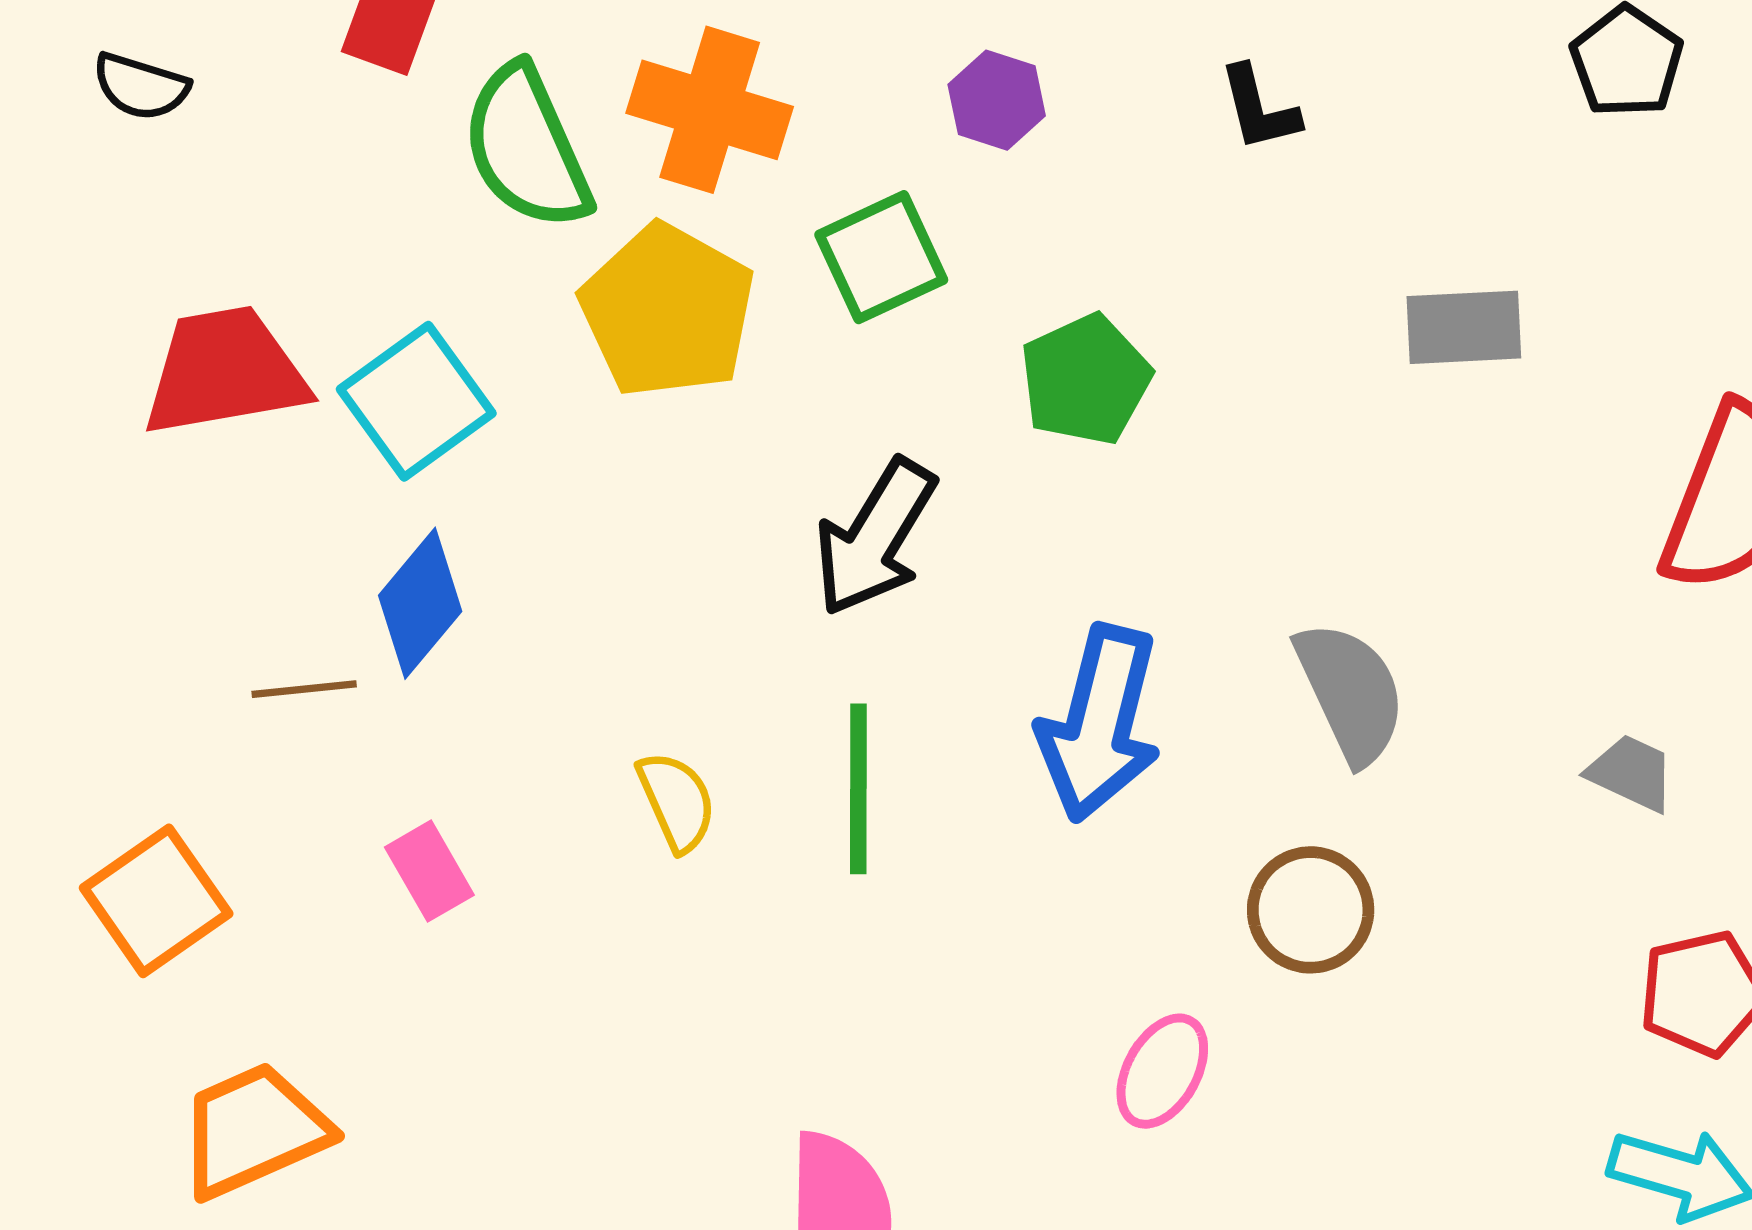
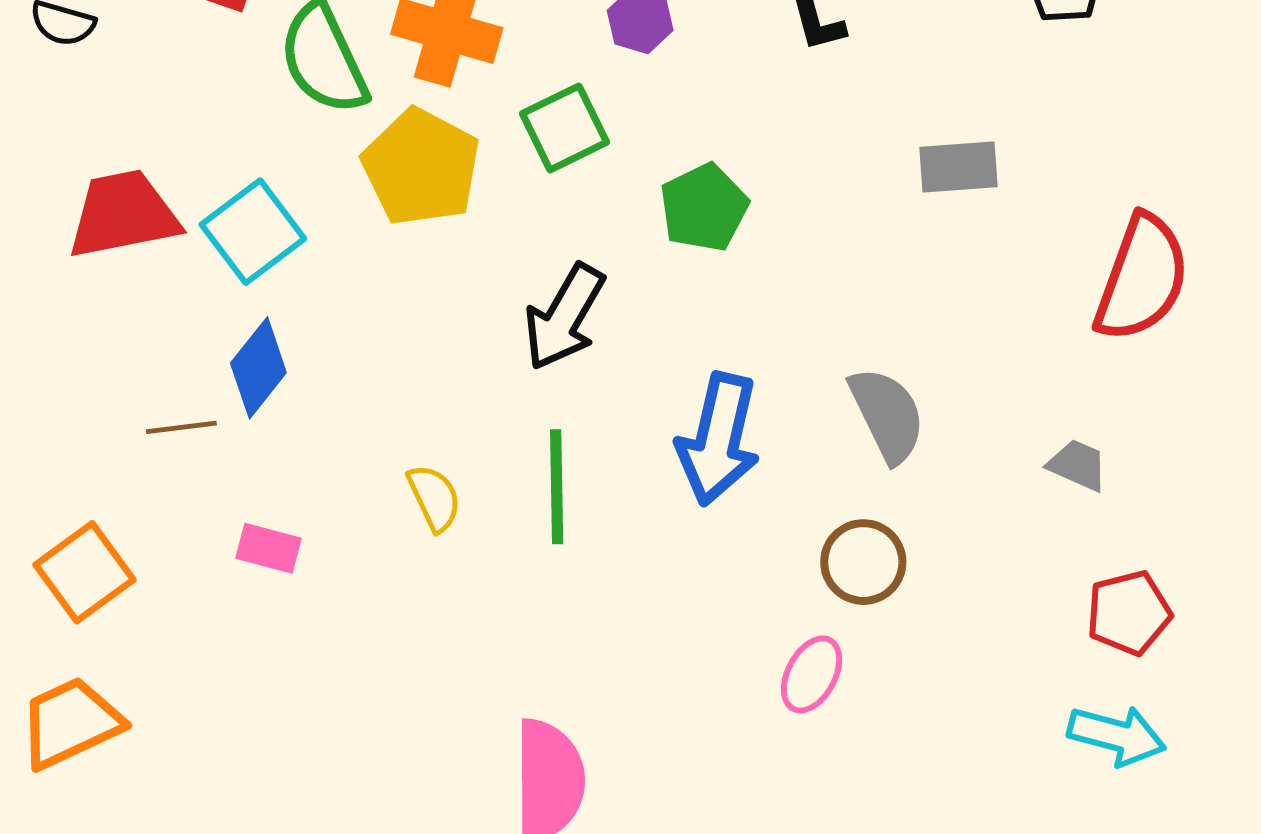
pink rectangle: (429, 871) -> (268, 548), turned -44
pink ellipse: (1162, 1071) -> (812, 674), moved
orange trapezoid: (254, 1130) -> (71, 723), moved

